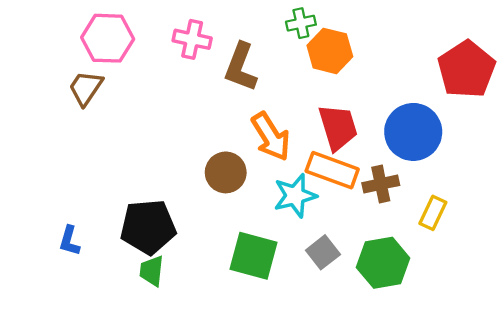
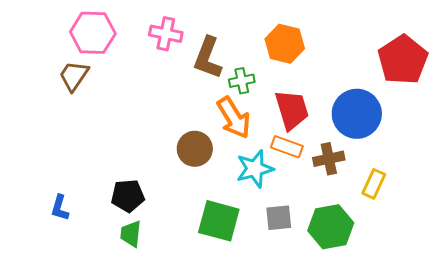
green cross: (301, 23) -> (242, 81), moved
orange rectangle: (332, 170) -> (287, 147), size x0.7
black pentagon: (148, 227) -> (128, 196), size x0.7
gray square: (323, 252) -> (279, 218), turned 32

